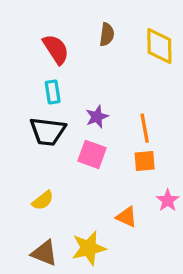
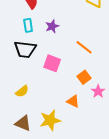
purple star: (97, 117) -> (52, 26), moved
orange line: (145, 128) -> (84, 47), turned -42
orange square: (145, 161) -> (84, 77), moved, turned -32

